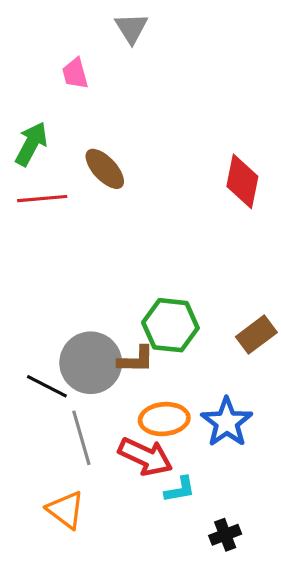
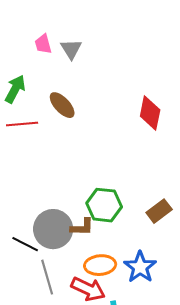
gray triangle: (131, 28) -> (71, 49), moved

